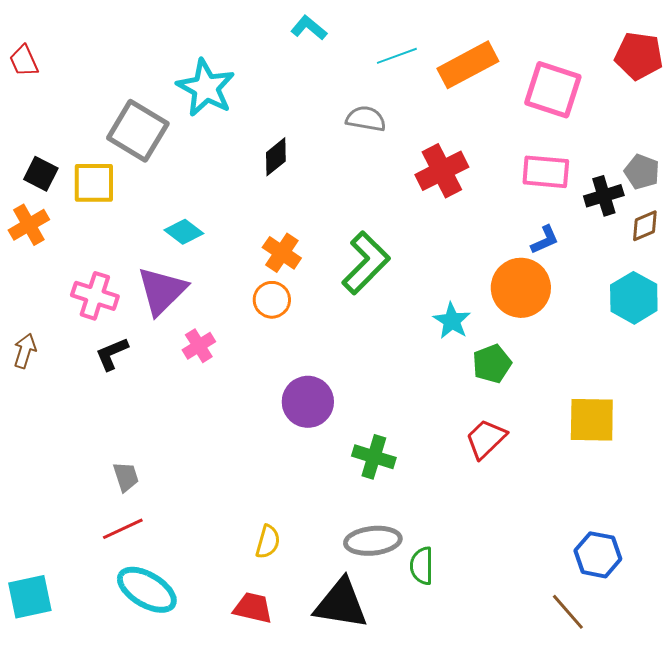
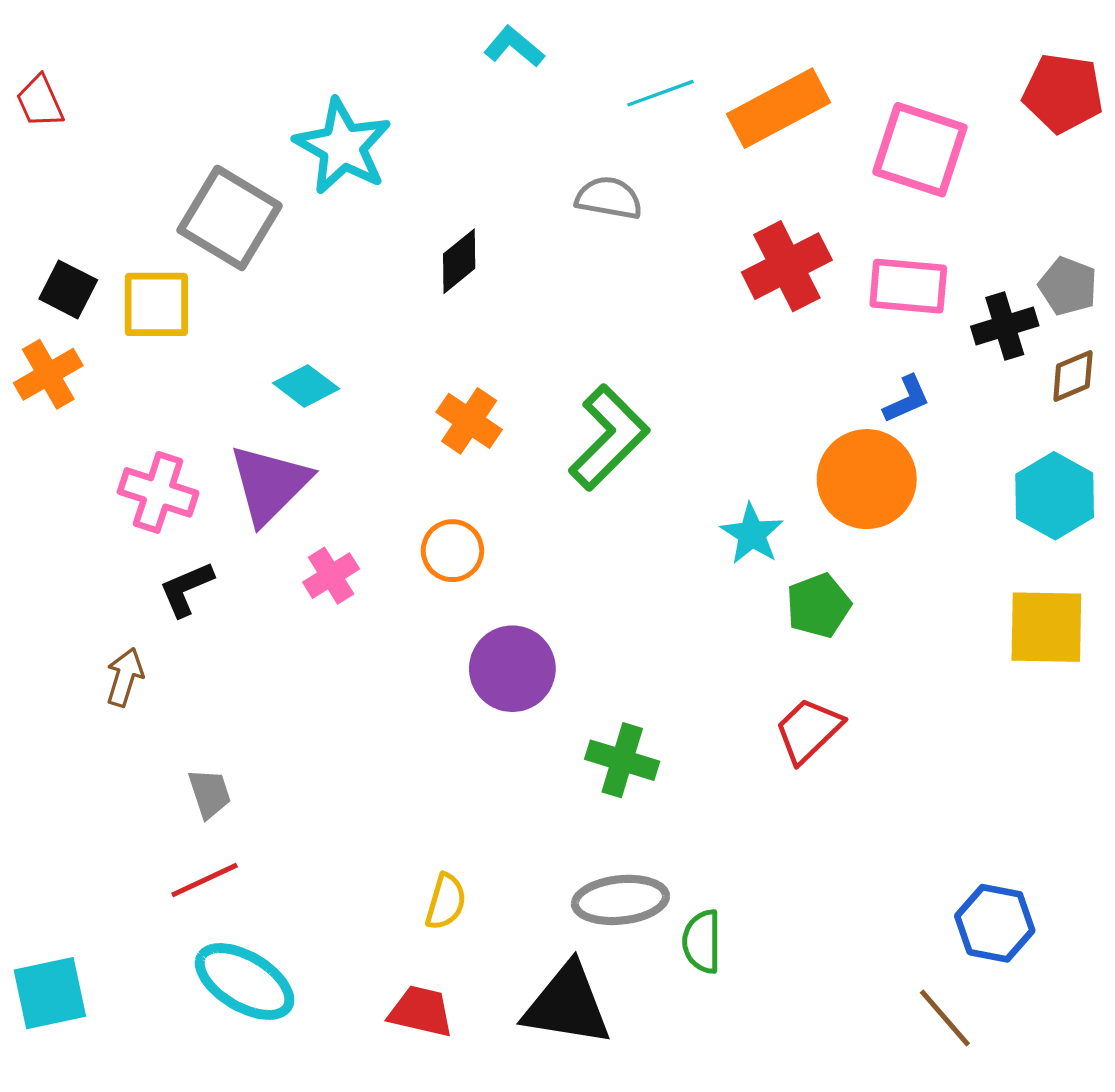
red cross: (442, 171) -> (787, 266), moved
orange circle: (272, 300) -> (452, 551), moved
brown arrow: (25, 351) -> (125, 677), moved
yellow square: (592, 420) -> (1046, 627), moved

